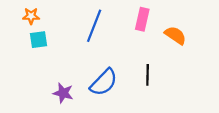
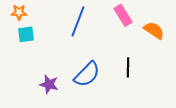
pink rectangle: (142, 19) -> (123, 15), turned -45

